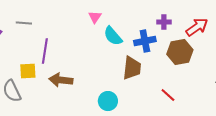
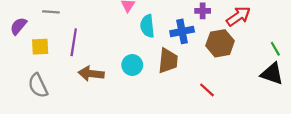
cyan semicircle: (113, 36) -> (147, 26), turned 35
yellow square: (28, 71) -> (40, 47), moved
cyan circle: (108, 101) -> (132, 65), moved

